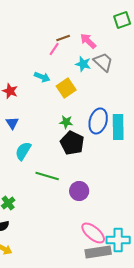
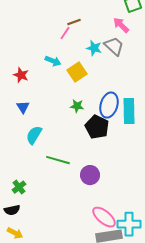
pink arrow: (88, 41) -> (121, 25), moved
black pentagon: (72, 143) -> (97, 127), moved

